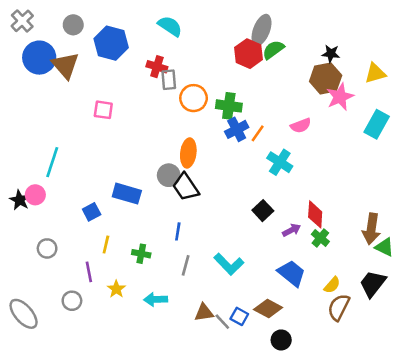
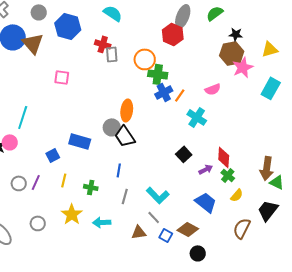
green semicircle: (273, 50) -> (215, 13), moved
orange circle: (194, 98) -> (145, 59), moved
purple line: (89, 272) -> (36, 182), moved, turned 35
yellow semicircle: (332, 285) -> (237, 195), moved
yellow star: (116, 289) -> (72, 214), size x1.5
gray line: (222, 322) -> (154, 217), moved

